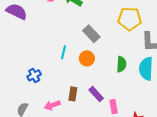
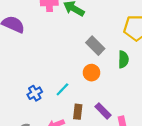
cyan line: (64, 52) -> (62, 89), moved, turned 32
green semicircle: (121, 64) -> (123, 59), moved

